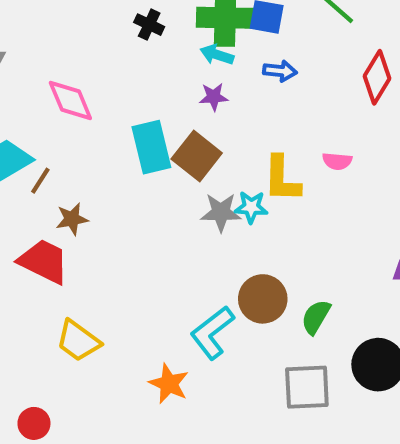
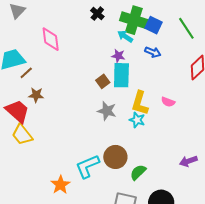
cyan rectangle: (151, 147) -> (121, 75), moved
brown square: (197, 156) -> (103, 81), size x0.6
cyan star: (251, 207) -> (137, 120), moved
yellow trapezoid: (78, 341) -> (22, 135), moved

